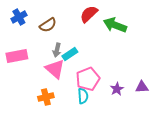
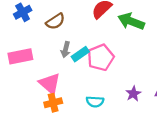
pink triangle: (55, 69) -> (50, 84), moved
pink pentagon: (88, 79) -> (101, 58), moved
cyan semicircle: (83, 96) -> (95, 102), turned 98

